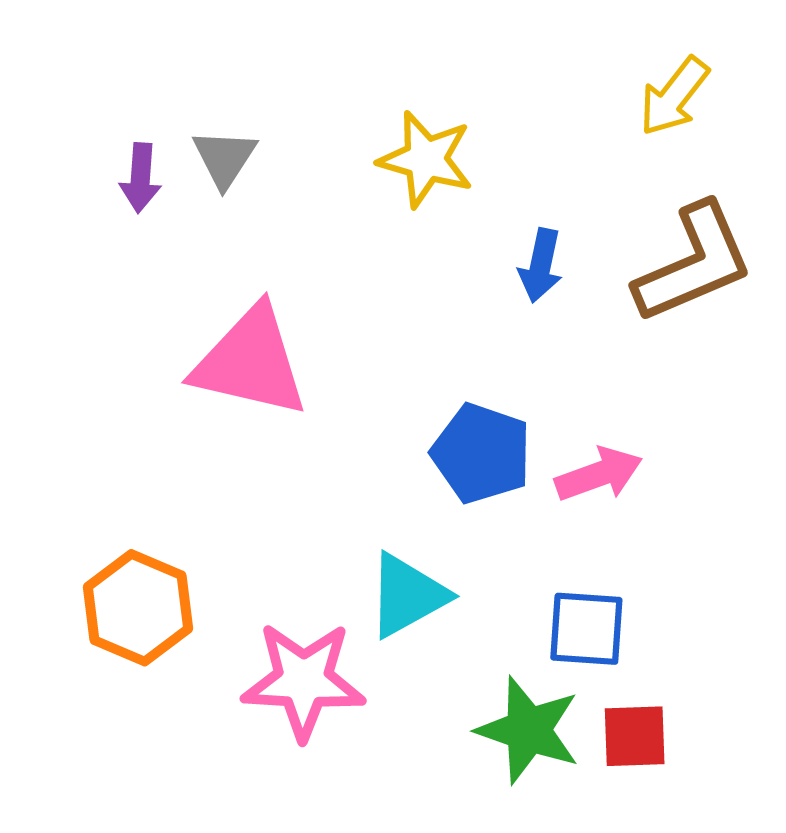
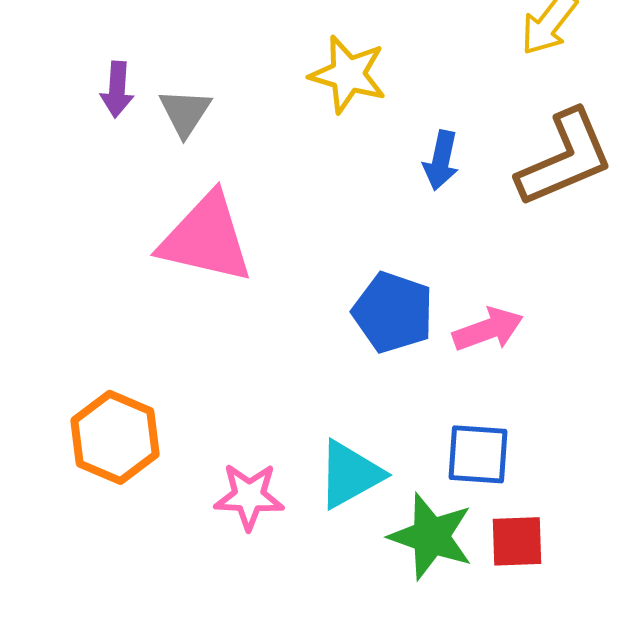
gray triangle: (224, 158) -> (185, 112), moved
cyan triangle: (407, 595) -> (350, 474), moved
pink star: (304, 681) -> (249, 496), size x0.7

